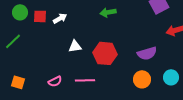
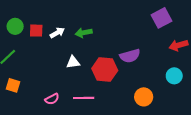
green arrow: (108, 12) -> (84, 33), moved
purple semicircle: (147, 53) -> (130, 56), moved
cyan circle: (171, 77) -> (174, 76), moved
orange square: (18, 82) -> (13, 85), moved

